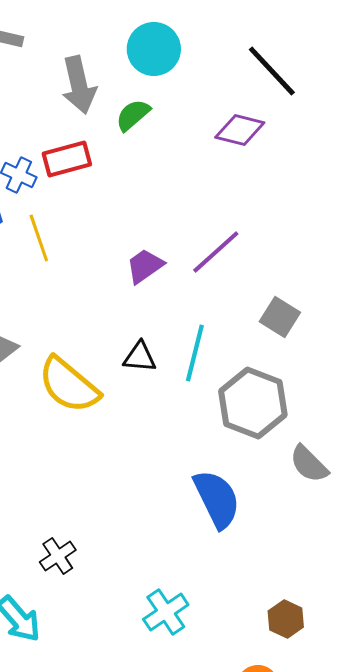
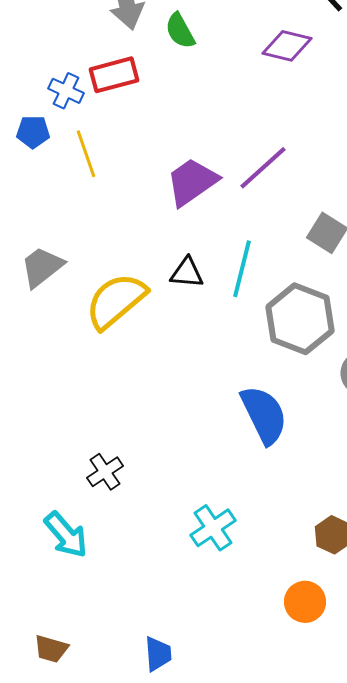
green semicircle: (133, 115) -> (180, 31), turned -78
purple trapezoid: (145, 266) -> (192, 182), size x1.4
yellow semicircle: (69, 385) -> (116, 301), turned 100

